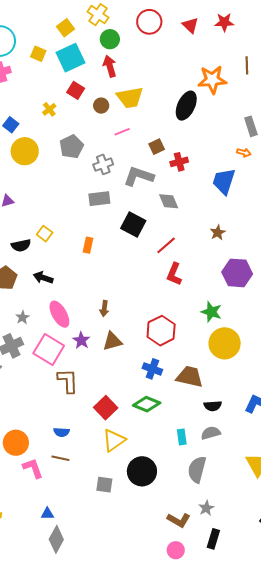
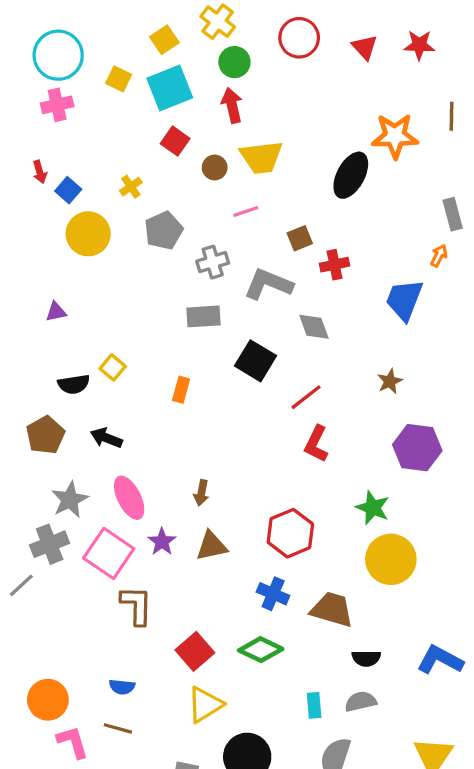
yellow cross: (49, 109) -> (131, 187), moved
orange arrow: (244, 153) -> (439, 256), turned -80
gray star: (23, 317) -> (70, 500), size x1.6

